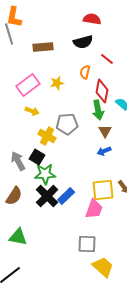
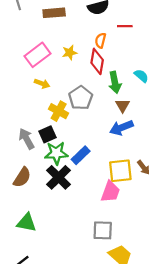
red line: (107, 59) -> (125, 26), turned -40
red diamond: (102, 91) -> (97, 61), moved
gray pentagon: (67, 124) -> (81, 98), turned -30
blue arrow: (104, 151) -> (121, 128), size x1.5
black square: (37, 157) -> (47, 134), turned 35
blue rectangle: (66, 196) -> (81, 155), moved

